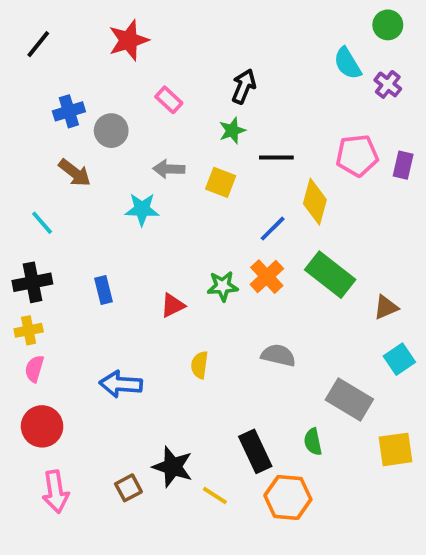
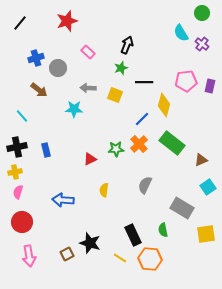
blue rectangle: (104, 290) -> (46, 150), moved
gray semicircle: (278, 355) -> (145, 185), turned -78
yellow line: (215, 496) -> (120, 258), moved

